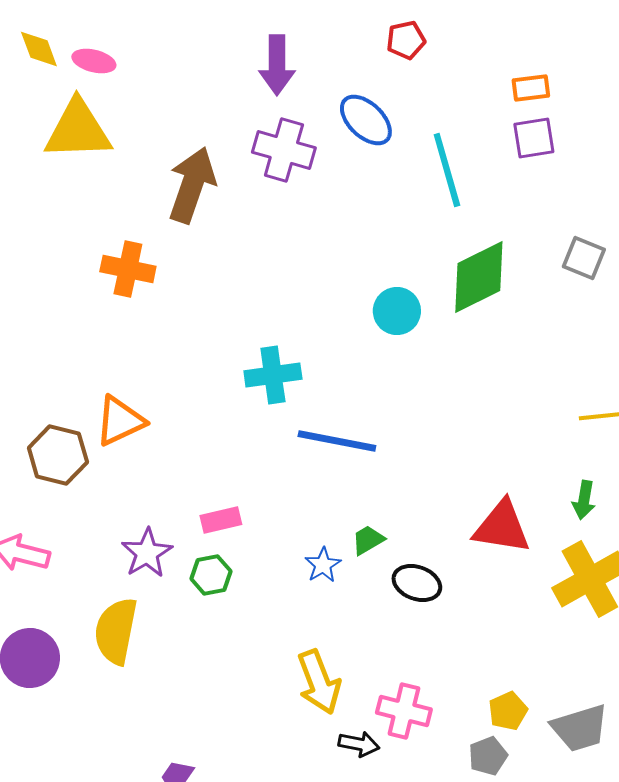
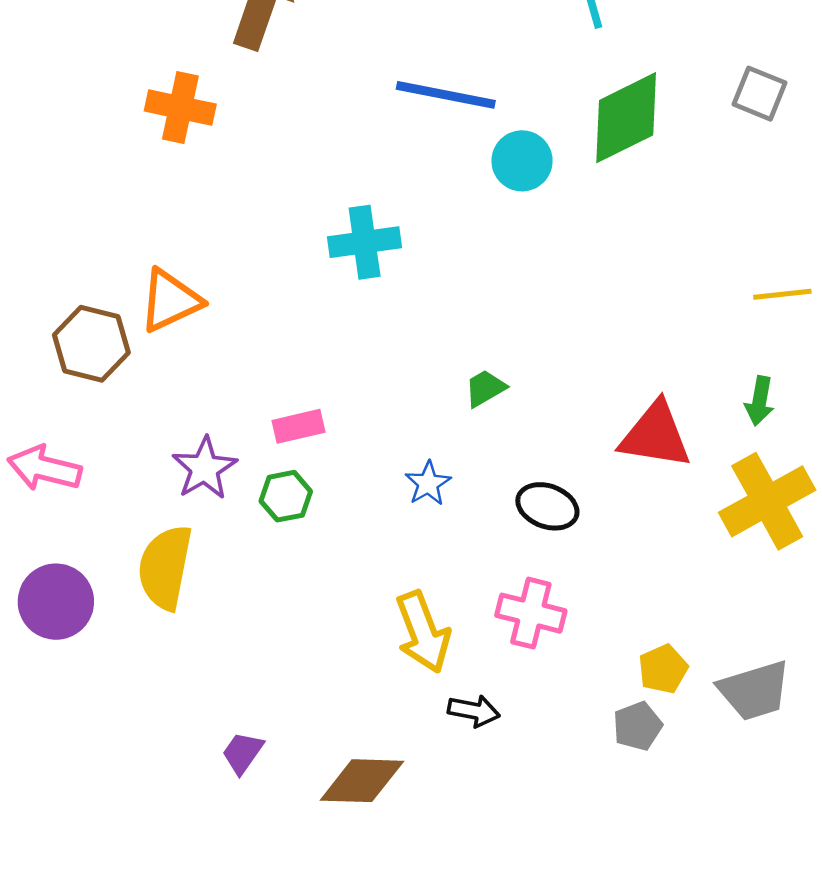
blue line: (337, 441) -> (446, 95), moved
green trapezoid: (368, 540) -> (485, 388), moved
pink cross: (404, 711) -> (531, 613), moved

